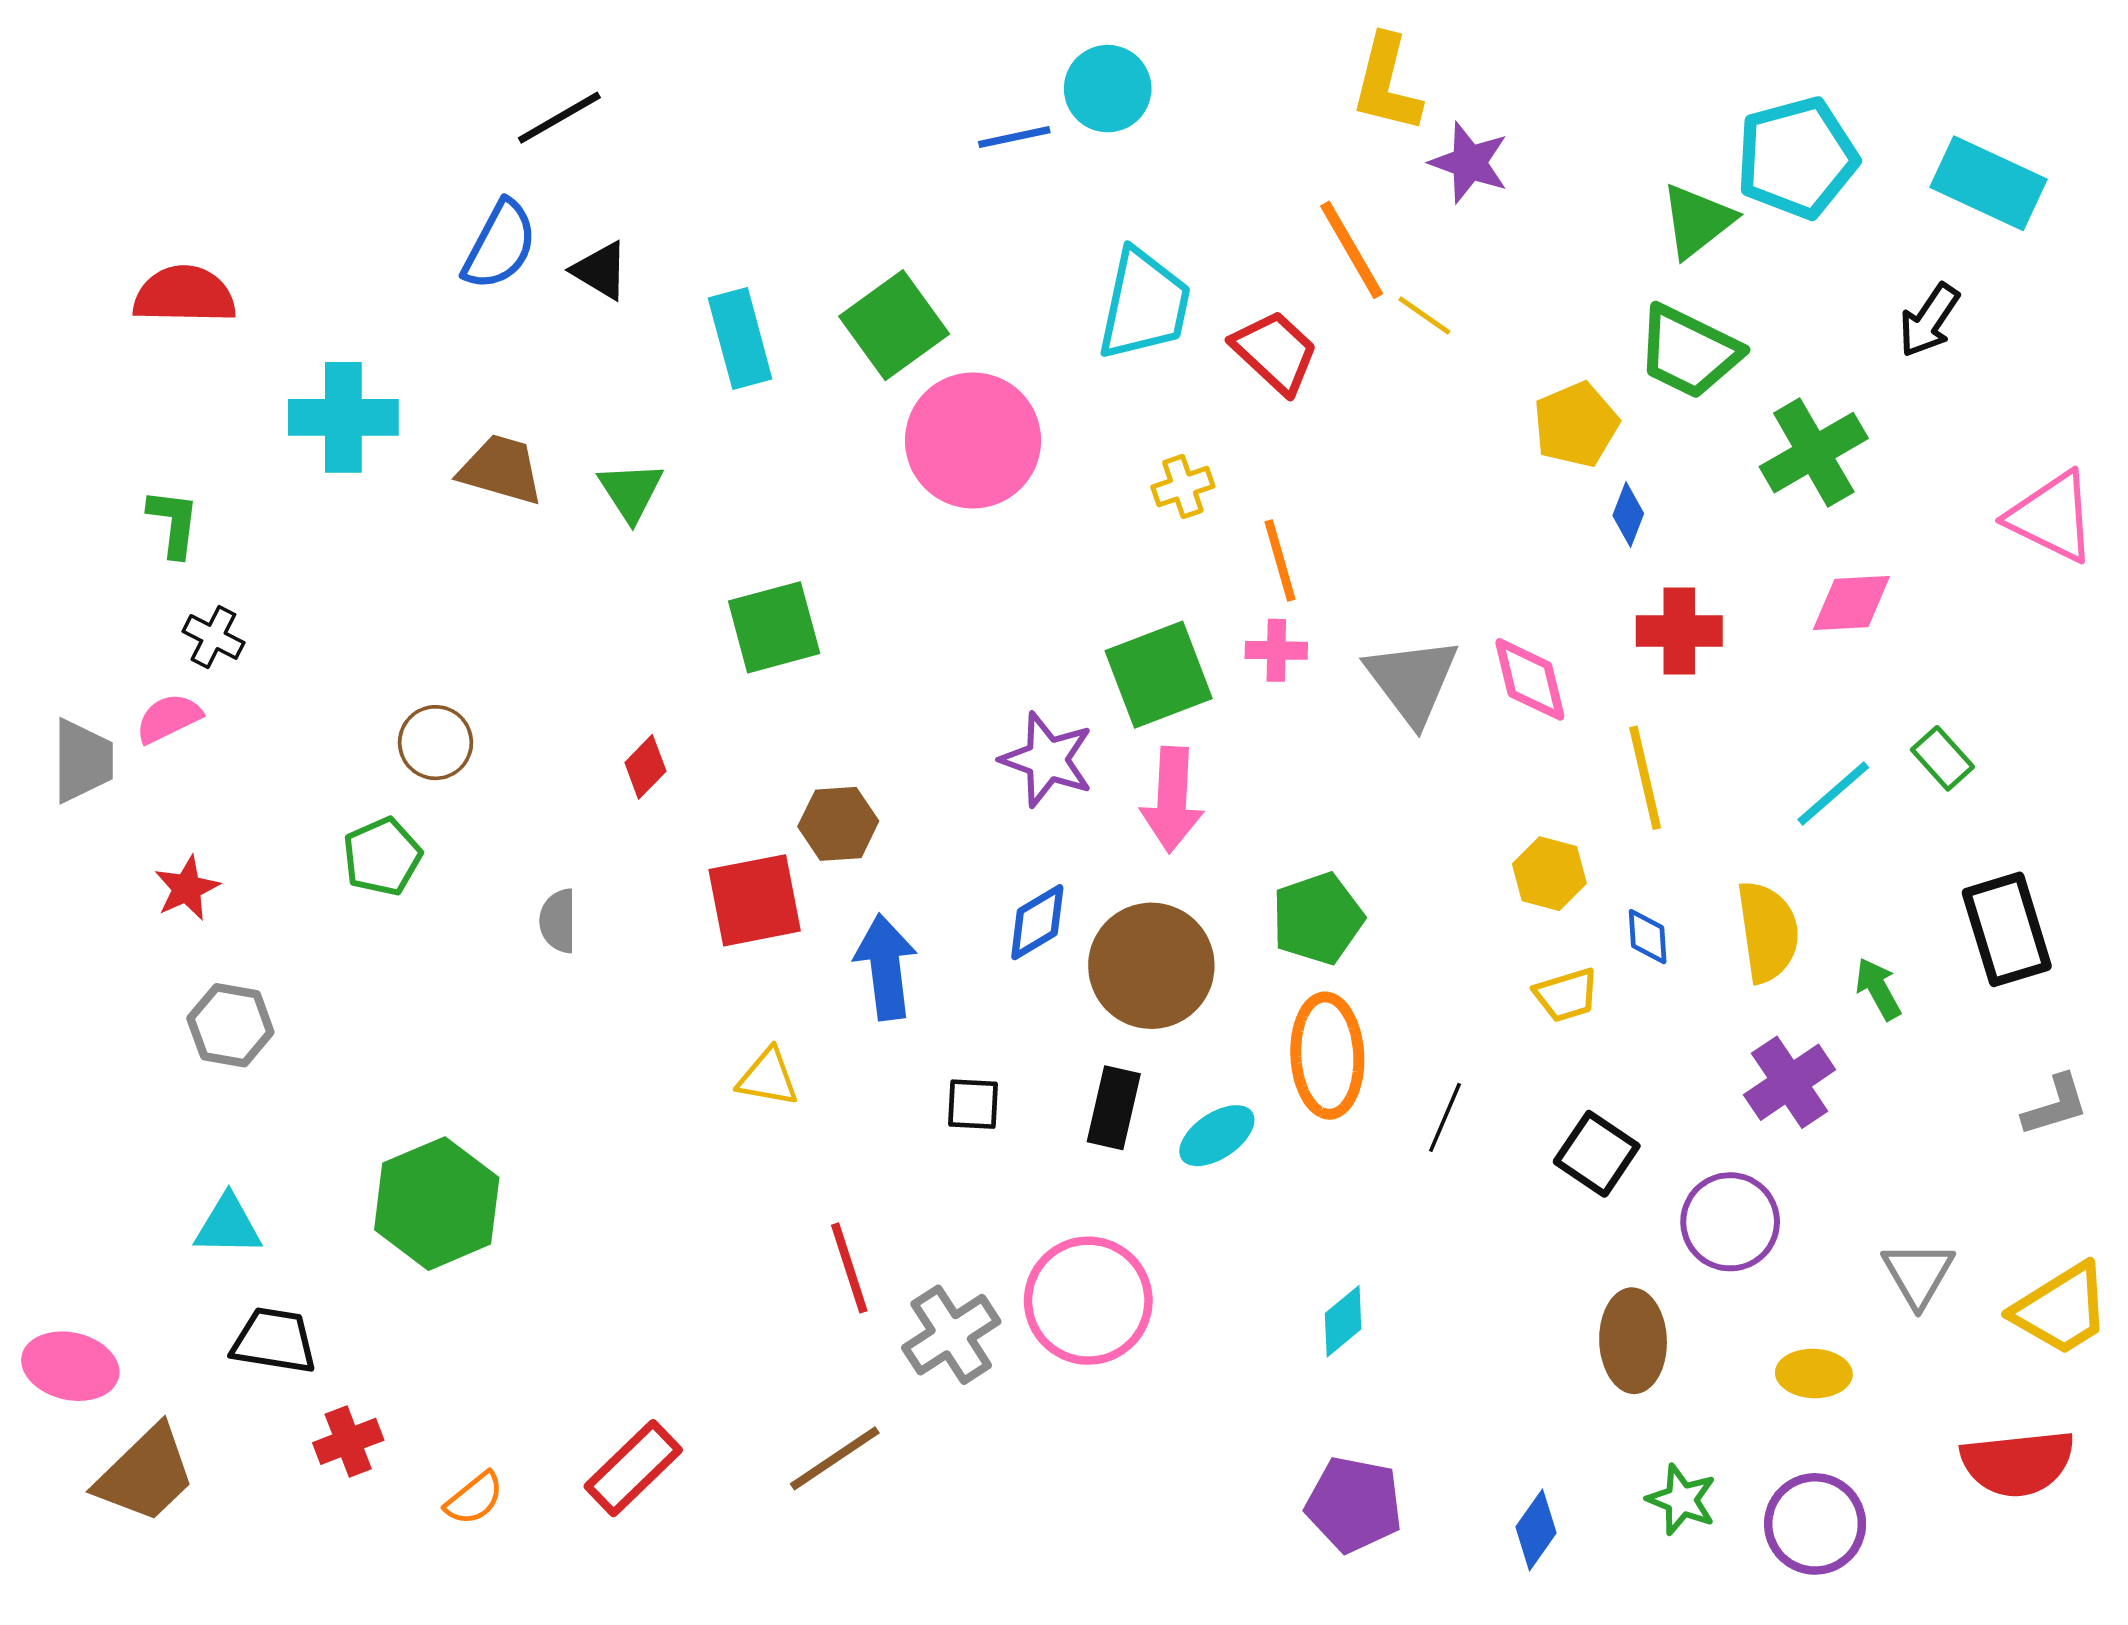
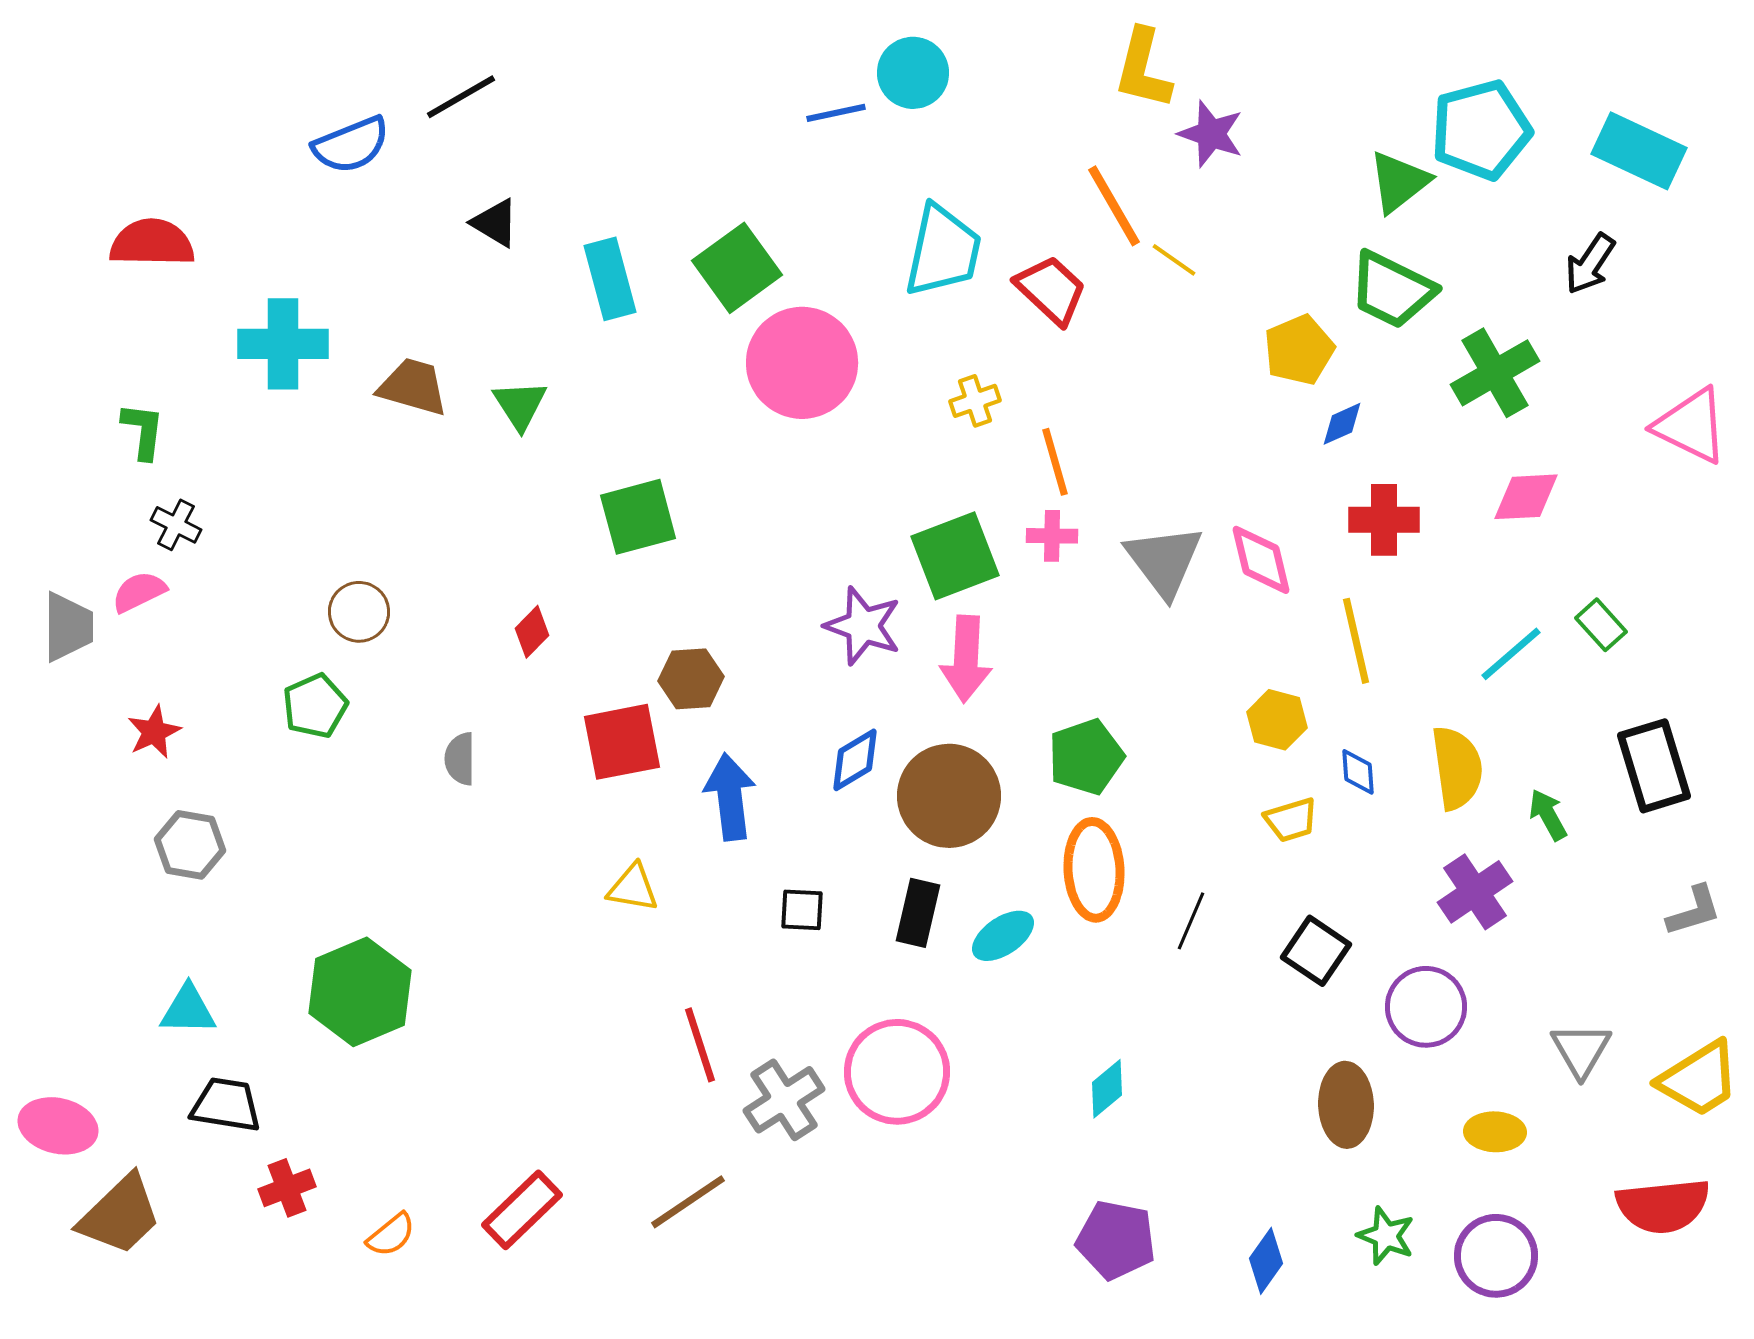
blue semicircle: (500, 245) -> (351, 145), moved, turned 40
blue diamond: (1628, 514) -> (1342, 424), turned 45

